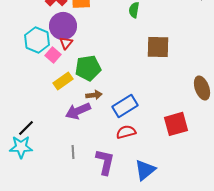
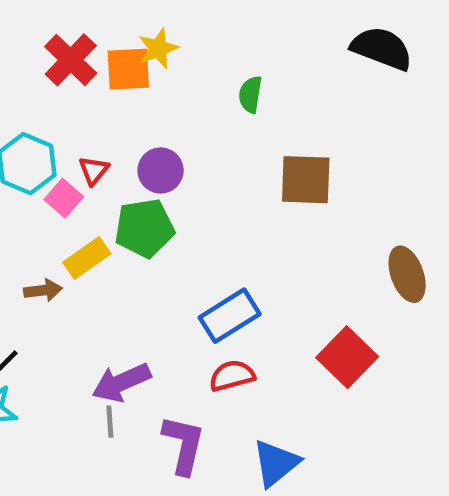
purple circle: (63, 26) -> (161, 171), moved, size x0.7
brown arrow: (94, 95) -> (43, 290), moved
purple arrow: (78, 111) -> (121, 382), moved
red square: (176, 124) -> (347, 357), turned -30

